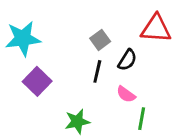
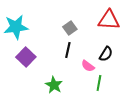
black semicircle: (127, 60) -> (106, 54), moved
green star: (77, 122) -> (54, 85), turned -30

